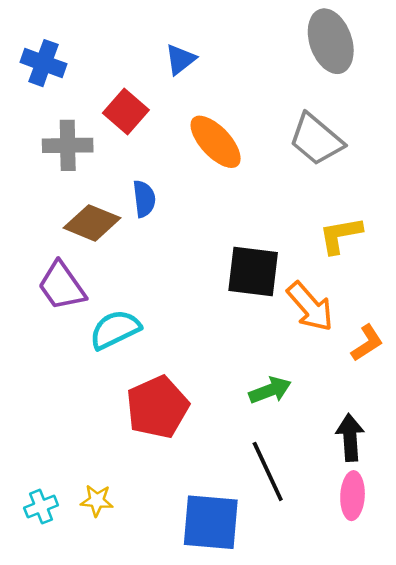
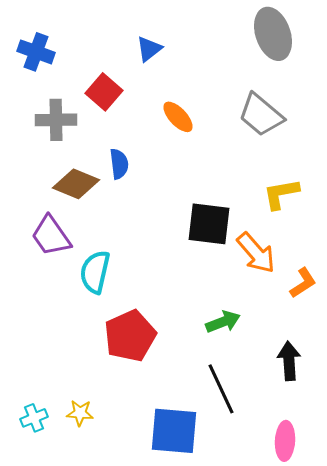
orange ellipse: (216, 142) -> (178, 117), size x0.7
cyan semicircle: (115, 330) -> (95, 272), turned -51
pink ellipse: (353, 496) -> (285, 441), moved

